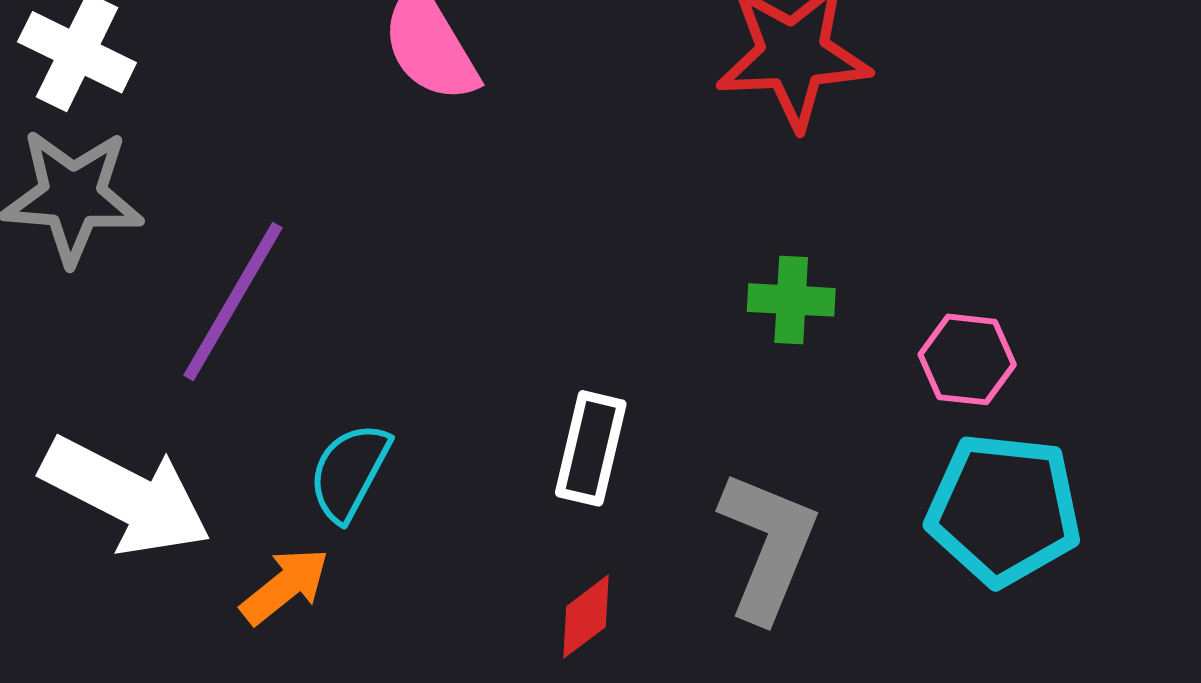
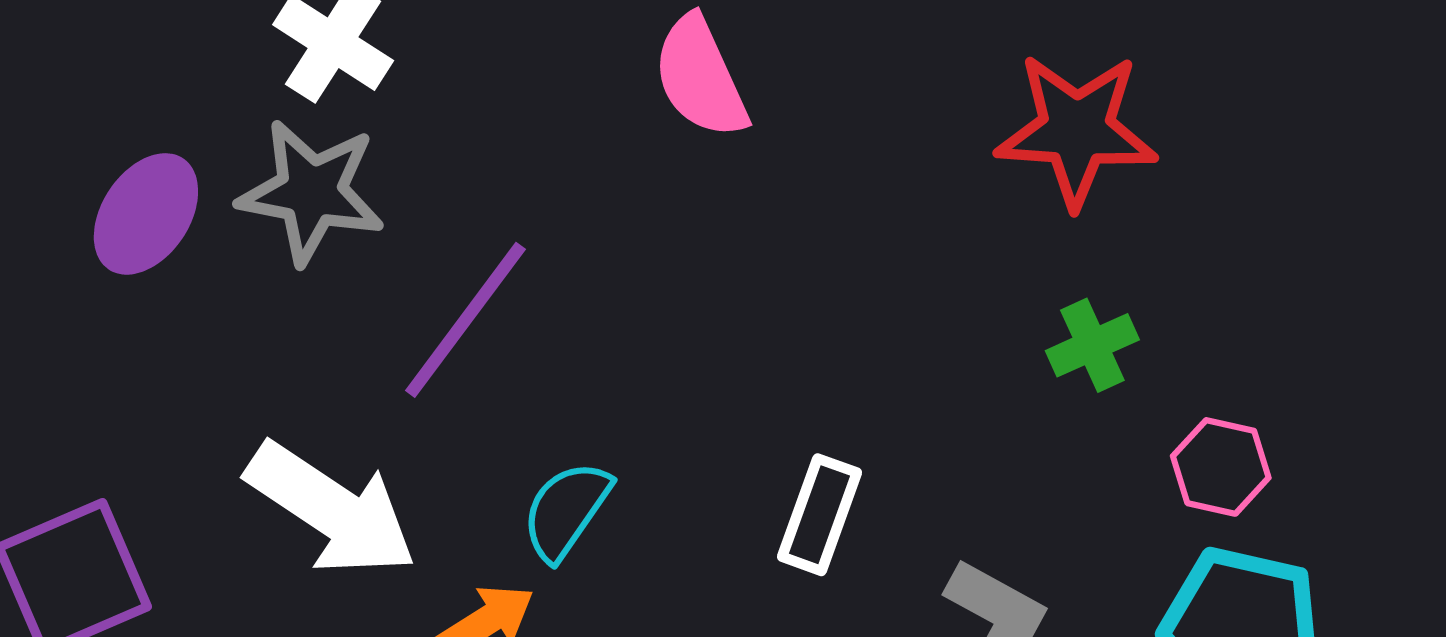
green cross: (791, 300) -> (1092, 345), moved, turned -34

